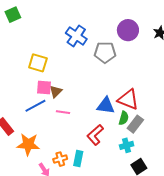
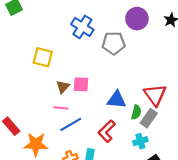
pink square: (44, 87) -> (81, 84), moved
red triangle: (128, 99) -> (155, 95), moved, turned 35
blue line: (35, 106) -> (71, 124), moved
pink line: (63, 112) -> (61, 108), moved

